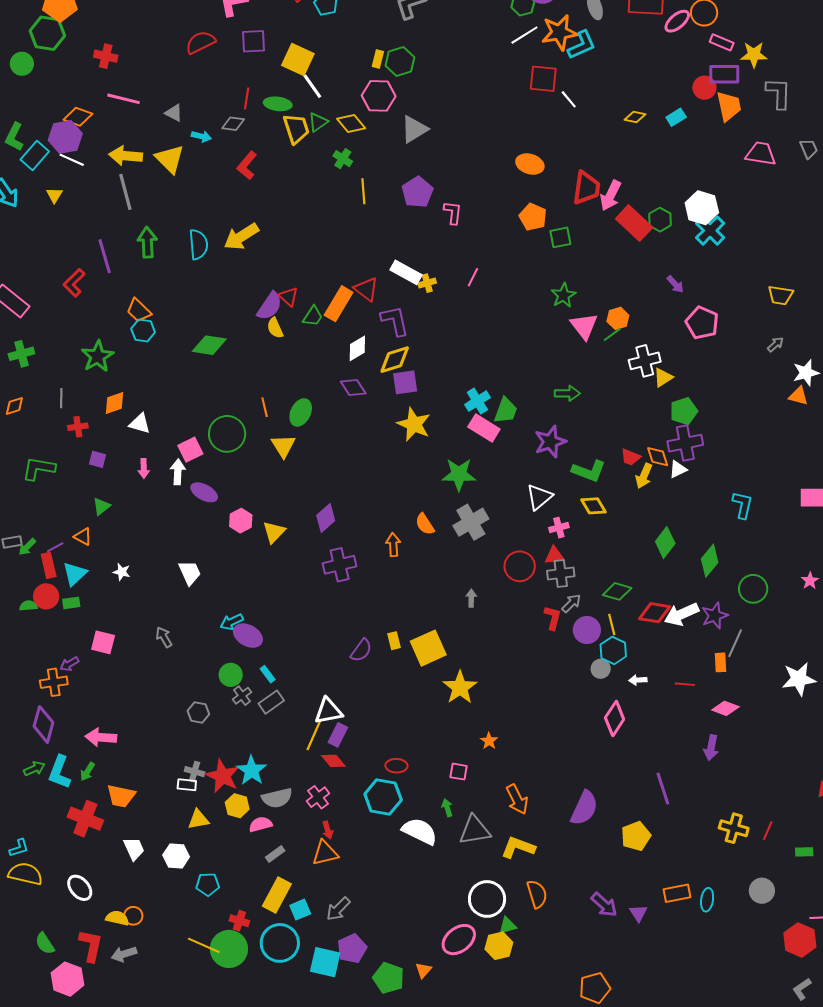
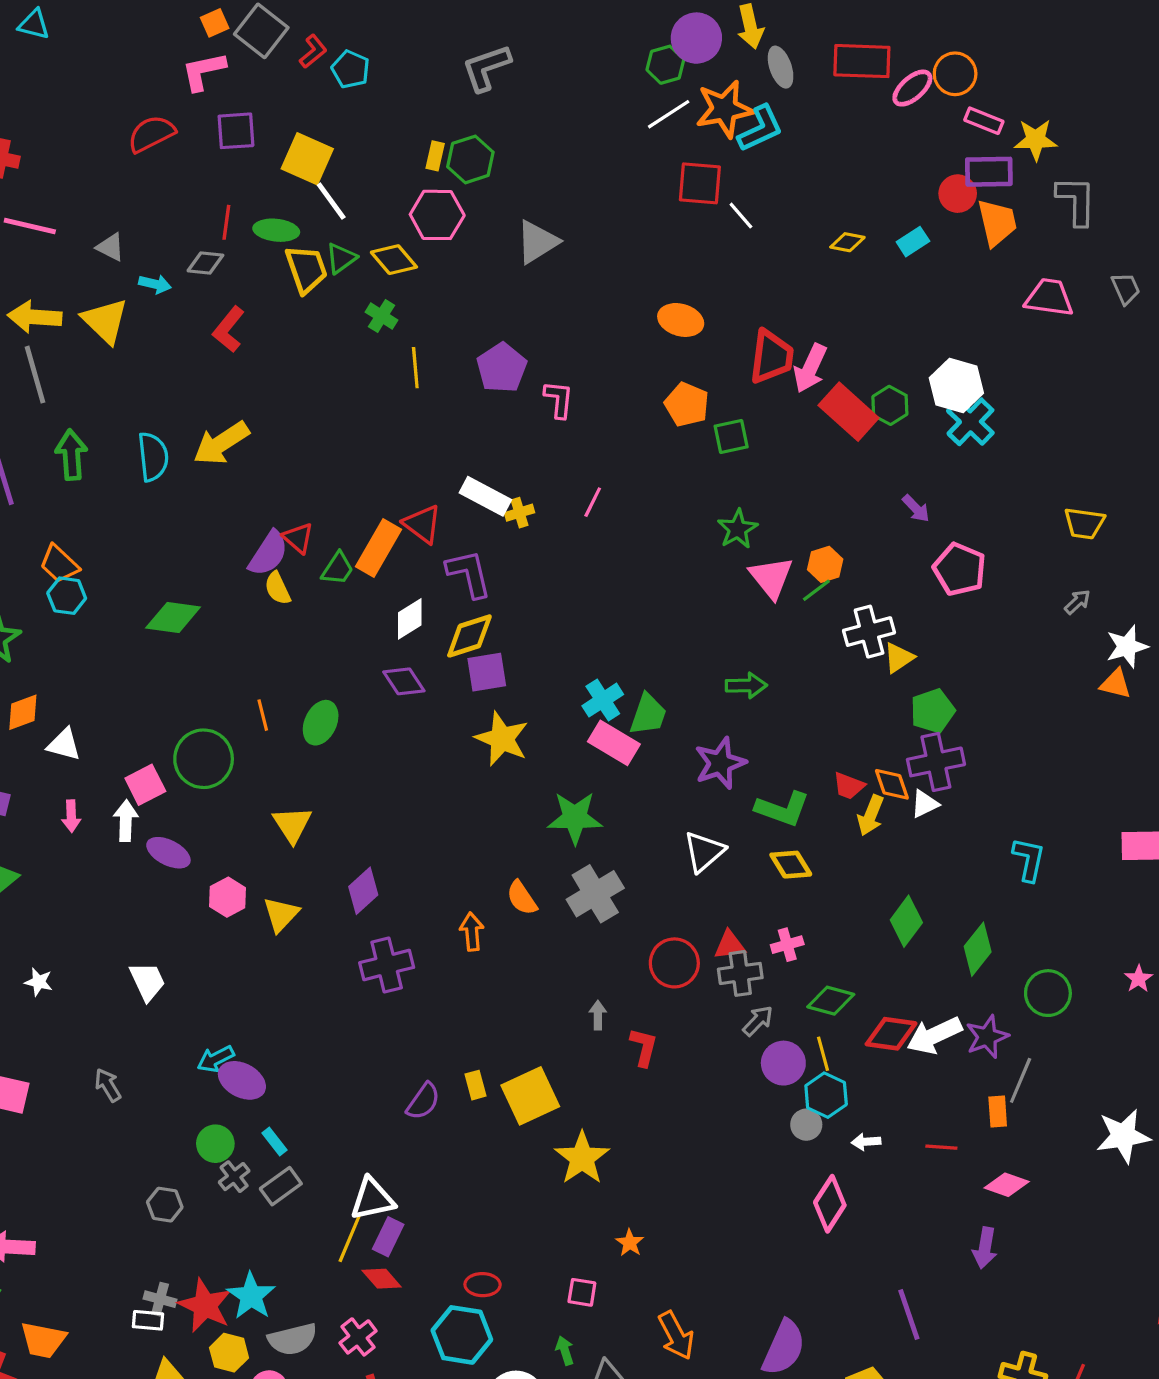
gray triangle: (414, 129) -> (537, 242), moved
yellow triangle: (283, 446) -> (292, 824), moved
pink cross: (559, 528) -> (787, 945), moved
red L-shape: (553, 618) -> (644, 1047), moved

